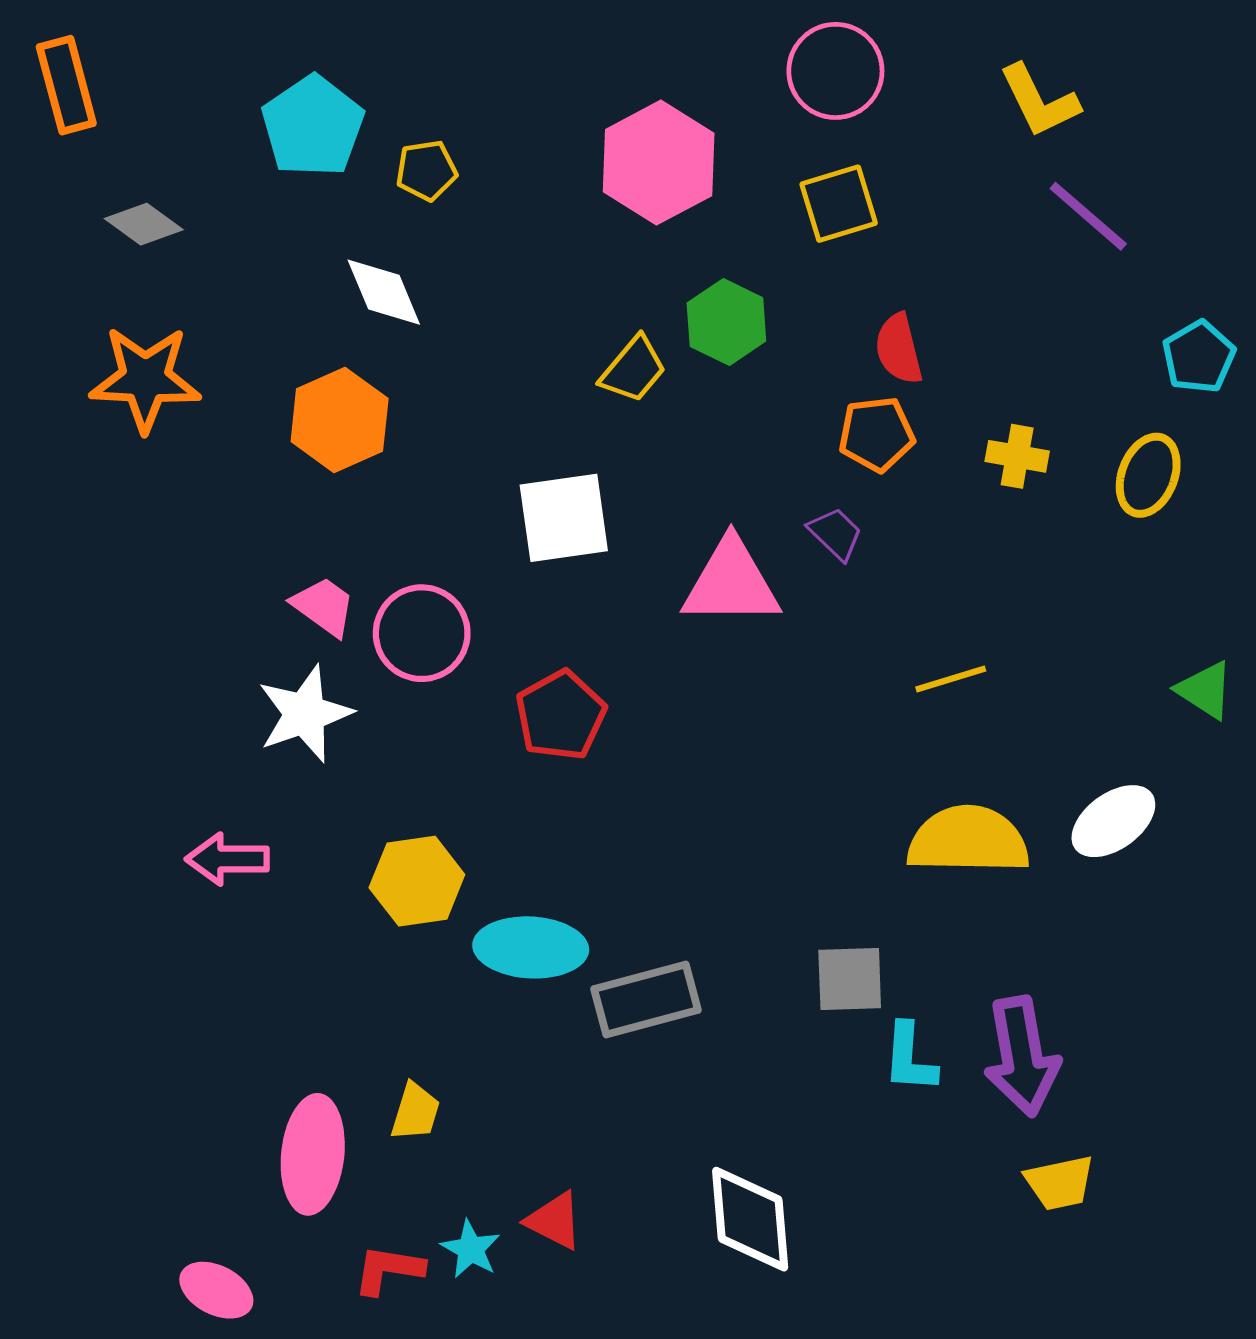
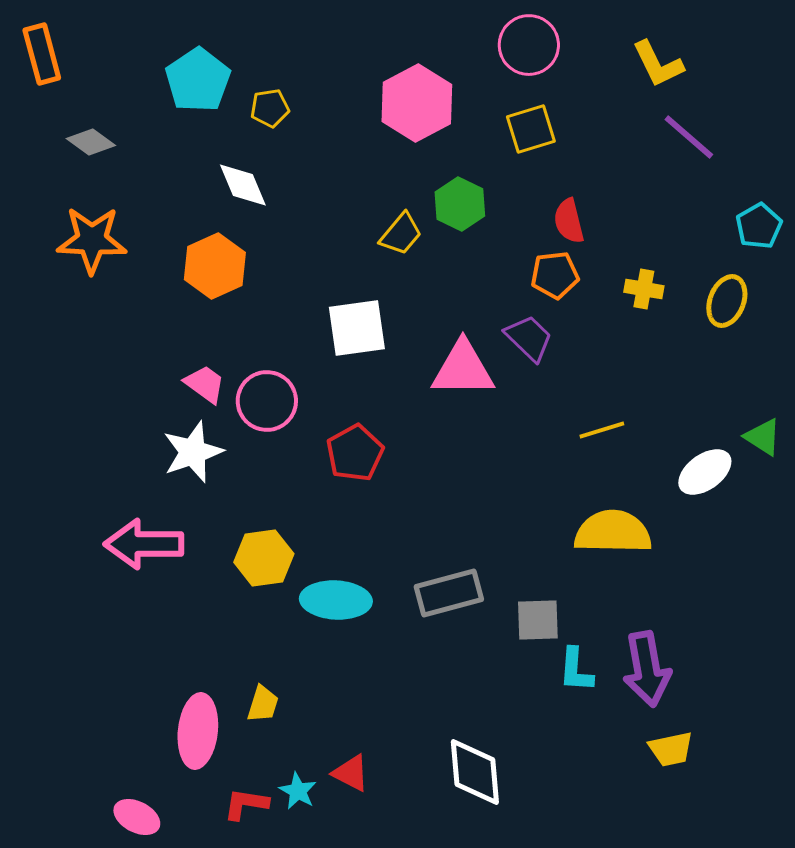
purple trapezoid: (835, 534) -> (529, 338), size x1.4
white ellipse: (1113, 821) -> (705, 472), moved
pink arrow: (227, 859) -> (144, 544), size x1.5
gray rectangle: (646, 1000) -> (449, 593), moved

